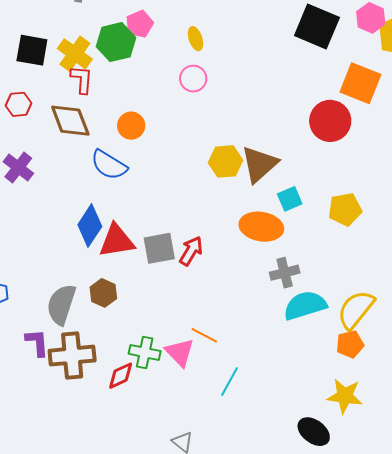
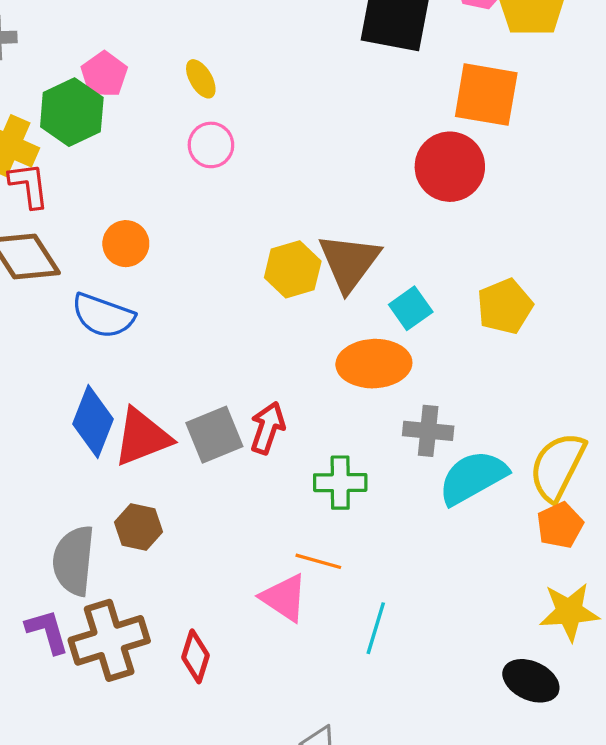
gray cross: (285, 273) -> (428, 431), turned 32
green cross: (145, 352) -> (340, 483), moved
red diamond: (121, 376) -> (196, 656), turned -36

